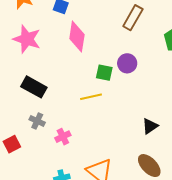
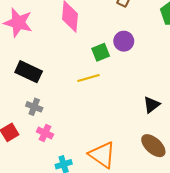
green square: (104, 73) -> (101, 52), turned -30
pink cross: (63, 137) -> (45, 133), moved, turned -35

